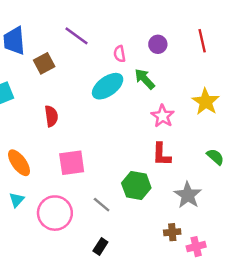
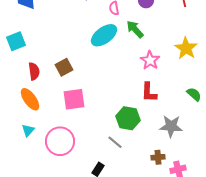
brown square: (44, 63) -> (64, 67), moved
red semicircle: (51, 116) -> (34, 71), moved
gray star: (188, 195) -> (171, 126), turned -30
gray line: (102, 205) -> (115, 142), moved

